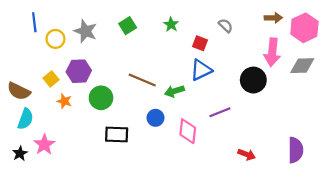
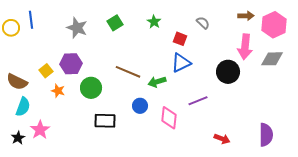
yellow circle: (55, 39) -> (11, 28), moved

